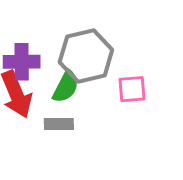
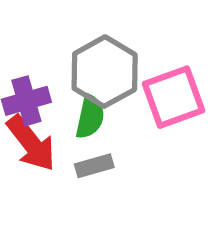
pink square: (132, 89) -> (173, 97), size x1.6

